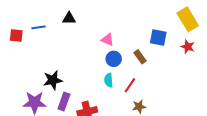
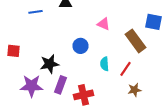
red square: (16, 36) -> (14, 51), moved
brown rectangle: (140, 57) -> (136, 41), size x1.6
blue circle: (114, 59) -> (80, 46), moved

